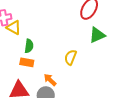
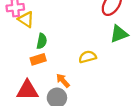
yellow semicircle: (71, 57) -> (88, 57), turned 49
orange rectangle: (27, 62) -> (38, 59), turned -32

